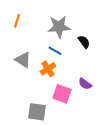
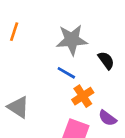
gray triangle: (23, 60) -> (18, 107), moved
orange cross: (48, 69) -> (83, 96), moved

